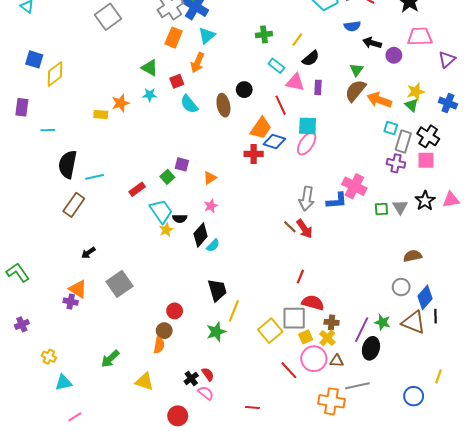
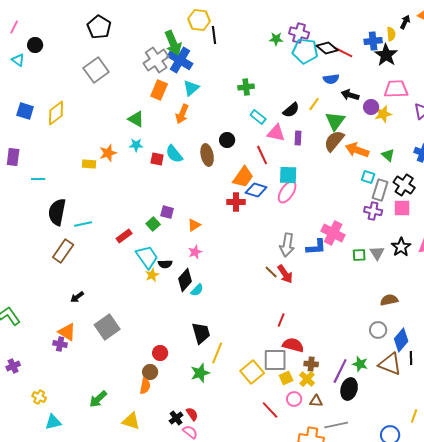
yellow line: (297, 40) -> (314, 104), moved
green triangle: (356, 70) -> (335, 121), size x1.5
yellow diamond: (55, 74) -> (56, 113), moved
red square: (177, 81) -> (157, 159), moved, turned 32
yellow star: (416, 92) -> (383, 114), moved
pink circle: (314, 359) -> (294, 399), size x0.6

